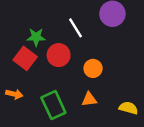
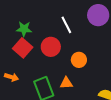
green star: (36, 37) -> (24, 29), moved
orange triangle: (89, 99) -> (66, 83), moved

